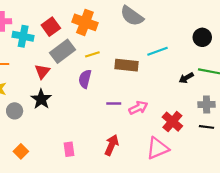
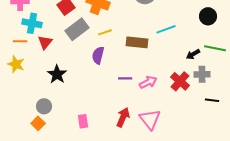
cyan cross: (23, 36) -> (32, 23), moved
red triangle: (42, 71) -> (45, 42), moved
gray cross: (207, 105) -> (202, 74), moved
gray circle: (15, 111) -> (44, 106), moved
red cross: (172, 122) -> (180, 81), moved
pink triangle: (157, 148) -> (150, 119), moved, turned -45

